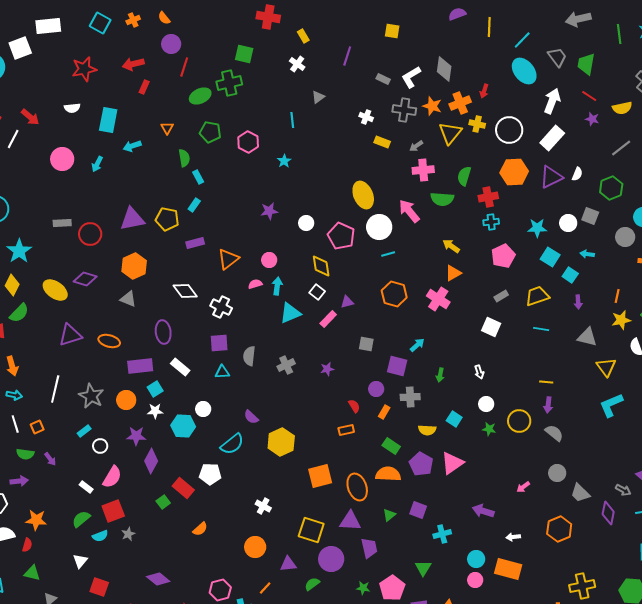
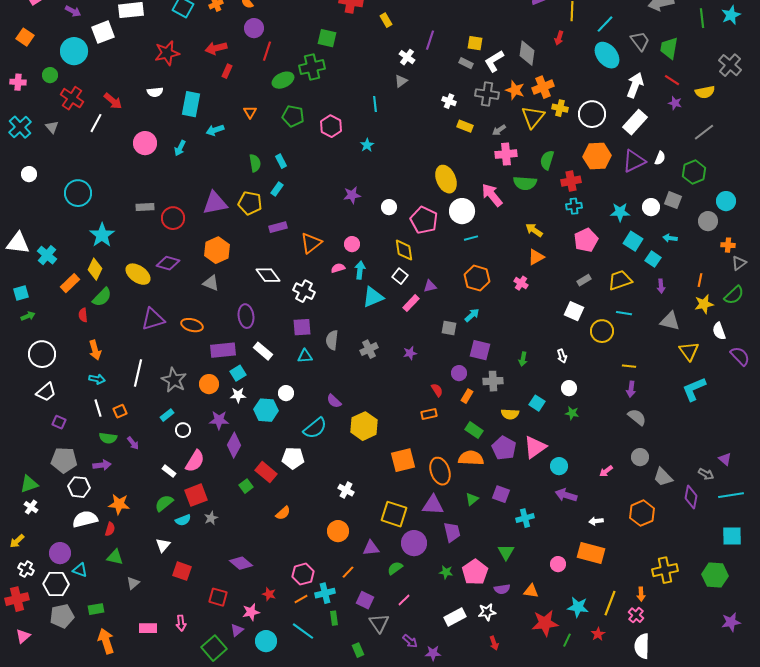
yellow square: (392, 31) -> (475, 43), moved
white cross: (297, 64) -> (407, 57), moved
red arrow: (484, 91) -> (559, 38), moved
green semicircle: (184, 158) -> (255, 163), moved
pink cross: (438, 299) -> (521, 283), size x0.6
cyan arrow: (417, 345) -> (472, 315), moved
yellow circle: (519, 421) -> (602, 331), moved
cyan circle: (476, 559) -> (559, 466), moved

